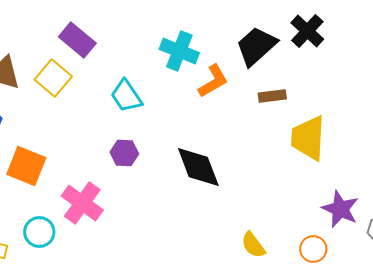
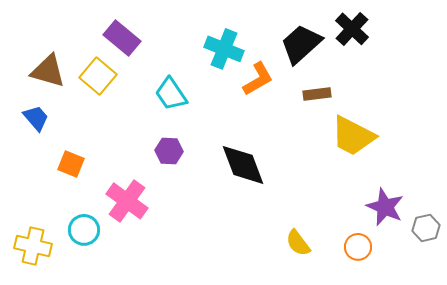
yellow trapezoid: (308, 138) -> (353, 136), turned -66
orange square: (26, 166) -> (71, 164), size x0.7

